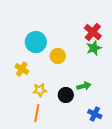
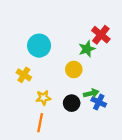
green star: (94, 48) -> (87, 49), moved
yellow circle: (58, 56) -> (74, 69), moved
blue cross: (95, 114) -> (99, 102), moved

